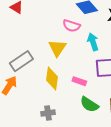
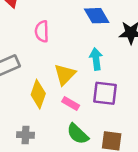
pink semicircle: (71, 26) -> (42, 31), moved, turned 60
yellow triangle: (57, 48) -> (65, 74), moved

